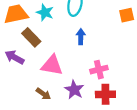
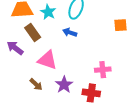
blue arrow: (81, 37) -> (70, 32), moved, turned -80
pink cross: (99, 70) -> (103, 70), moved

